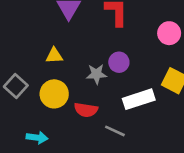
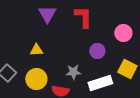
purple circle: (119, 62) -> (97, 51), moved
gray star: (96, 74) -> (73, 72), moved

